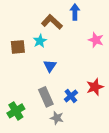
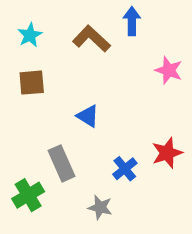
cyan star: (40, 41) -> (30, 35), moved
blue triangle: (50, 66) -> (88, 116), turned -32
gray rectangle: (46, 97) -> (62, 163), moved

